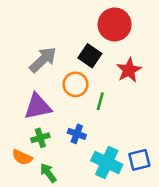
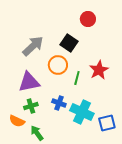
red circle: (115, 24) -> (88, 19), size x0.6
red star: (129, 70) -> (99, 70), moved
cyan cross: (107, 163) -> (82, 112), moved

